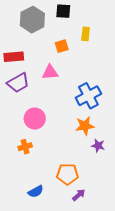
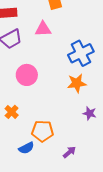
purple star: (98, 146) -> (90, 113), moved
orange cross: (25, 147) -> (12, 112), moved, turned -32
orange pentagon: (67, 174) -> (42, 131), moved

